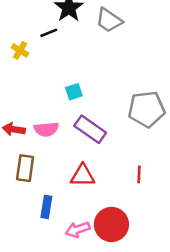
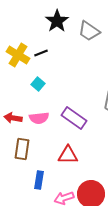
black line: (49, 33) -> (41, 53), moved
yellow cross: (20, 50) -> (18, 55), size x1.6
cyan square: (74, 92) -> (38, 84), moved, turned -32

